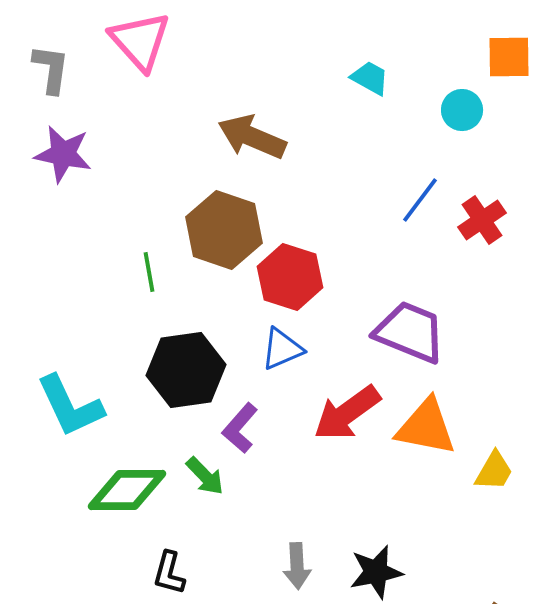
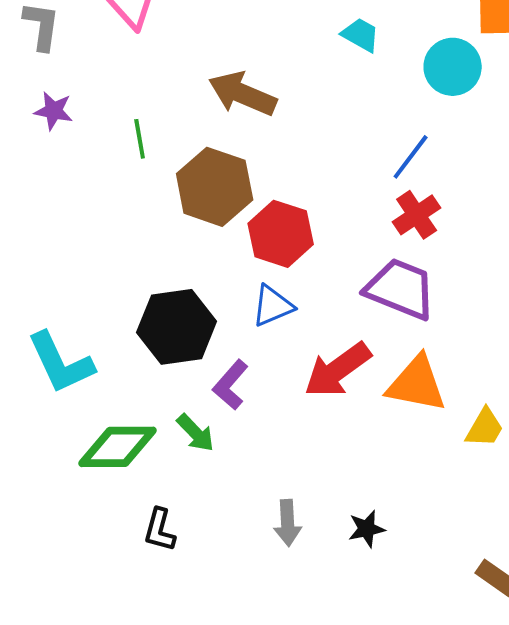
cyan circle: (462, 110) -> (453, 67), size x1.4
purple star: (63, 154) -> (54, 111), size x0.7
red cross: (482, 220) -> (417, 215), moved
green line: (149, 272) -> (140, 139), moved
black star: (376, 572) -> (367, 529), size x0.7

